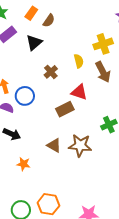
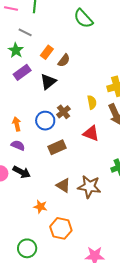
blue circle: (25, 96) -> (45, 121), moved
brown rectangle: (65, 109) -> (57, 147), moved
orange star: (23, 164) -> (40, 207), moved
orange hexagon: (48, 204) -> (61, 228), moved

